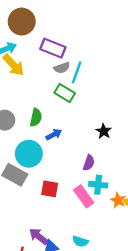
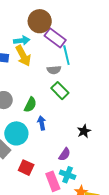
purple rectangle: (53, 48) -> (55, 38), moved
gray semicircle: (62, 68) -> (54, 70), moved
cyan line: (77, 72) -> (66, 55), moved, turned -48
blue arrow: (54, 134) -> (42, 123), turned -88

